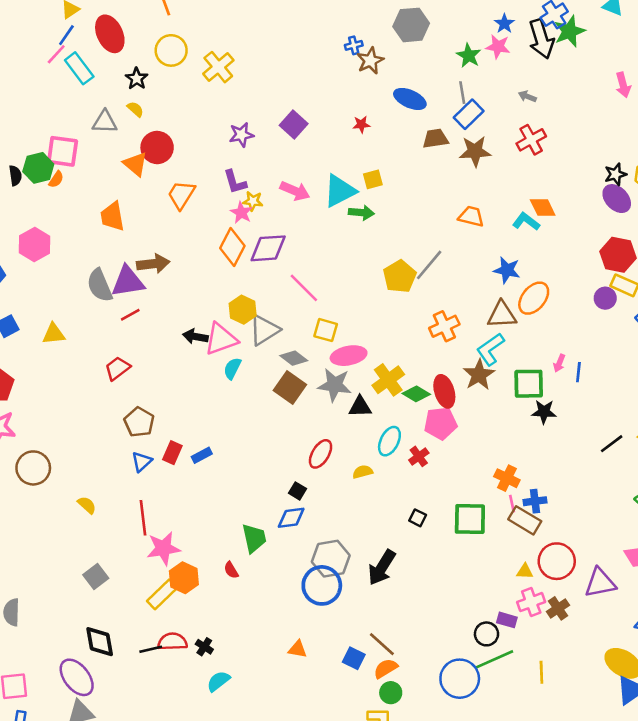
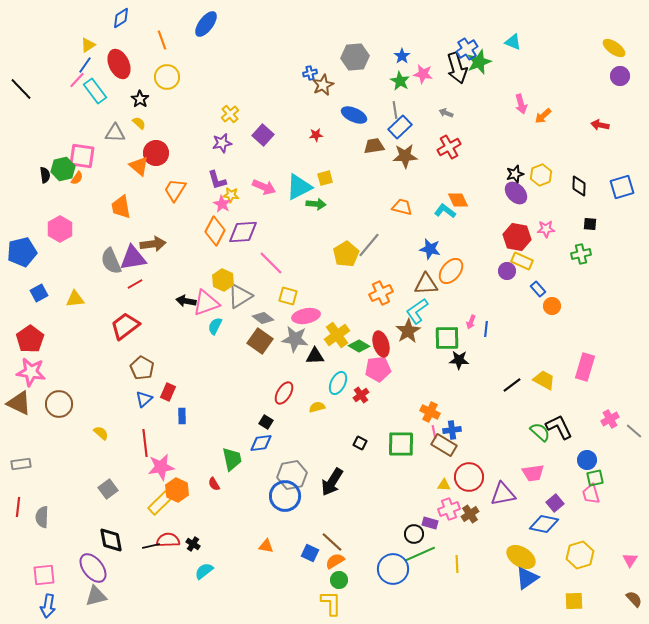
blue star: (504, 24) -> (402, 56), moved
yellow cross: (218, 67) -> (230, 114), moved, size x0.7
red trapezoid: (117, 368) -> (125, 326), size x1.4
blue rectangle: (202, 455) -> (182, 416), moved, turned -63

